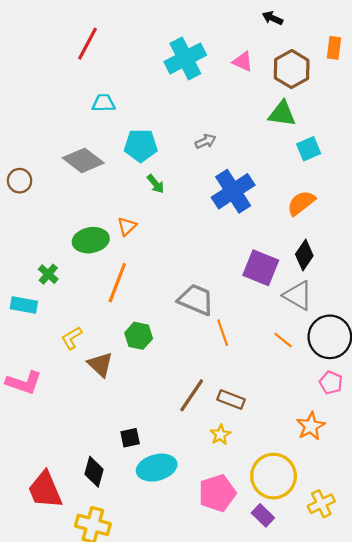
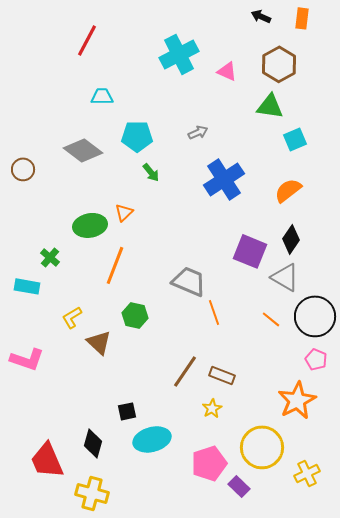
orange rectangle: (334, 48) -> (302, 18), moved
pink triangle: (243, 62) -> (227, 71), moved
orange star: (311, 426) -> (297, 400), size x1.4
purple rectangle: (263, 515) -> (239, 486), moved

